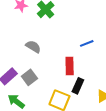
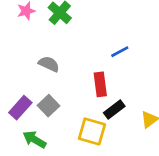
black rectangle: (78, 86) -> (114, 110), turned 35

